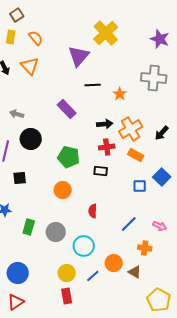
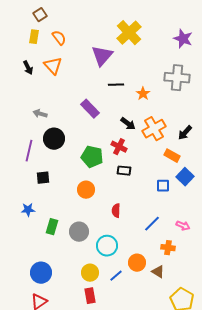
black arrow: (105, 124) -> (128, 124), turned 42
red cross: (107, 147) -> (119, 147), moved, turned 35
orange rectangle: (136, 155) -> (172, 156), moved

